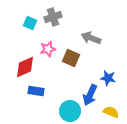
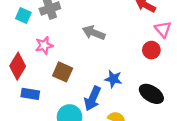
brown square: (71, 58) -> (63, 72), moved
red diamond: (25, 67) -> (18, 66), turned -35

